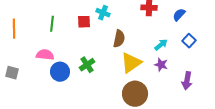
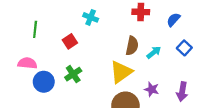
red square: (84, 22) -> (70, 41), moved, turned -32
brown semicircle: (119, 39) -> (132, 46), moved
purple star: (161, 65) -> (152, 89), moved

